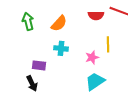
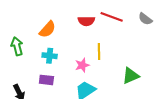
green arrow: (28, 21) -> (17, 46), moved
purple rectangle: (39, 65) -> (46, 80), moved

